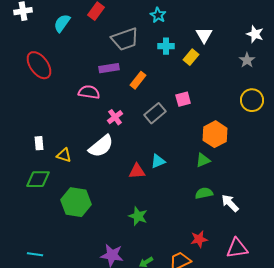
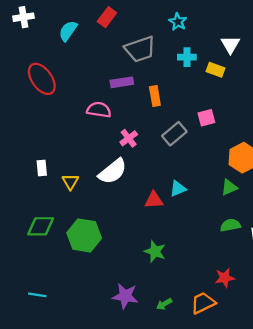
yellow rectangle: (191, 57) -> (216, 70), turned 70
orange rectangle: (138, 80) -> (155, 96), turned -48
yellow triangle: (64, 155) -> (70, 182), turned 42
green diamond: (38, 179) -> (41, 226), moved

